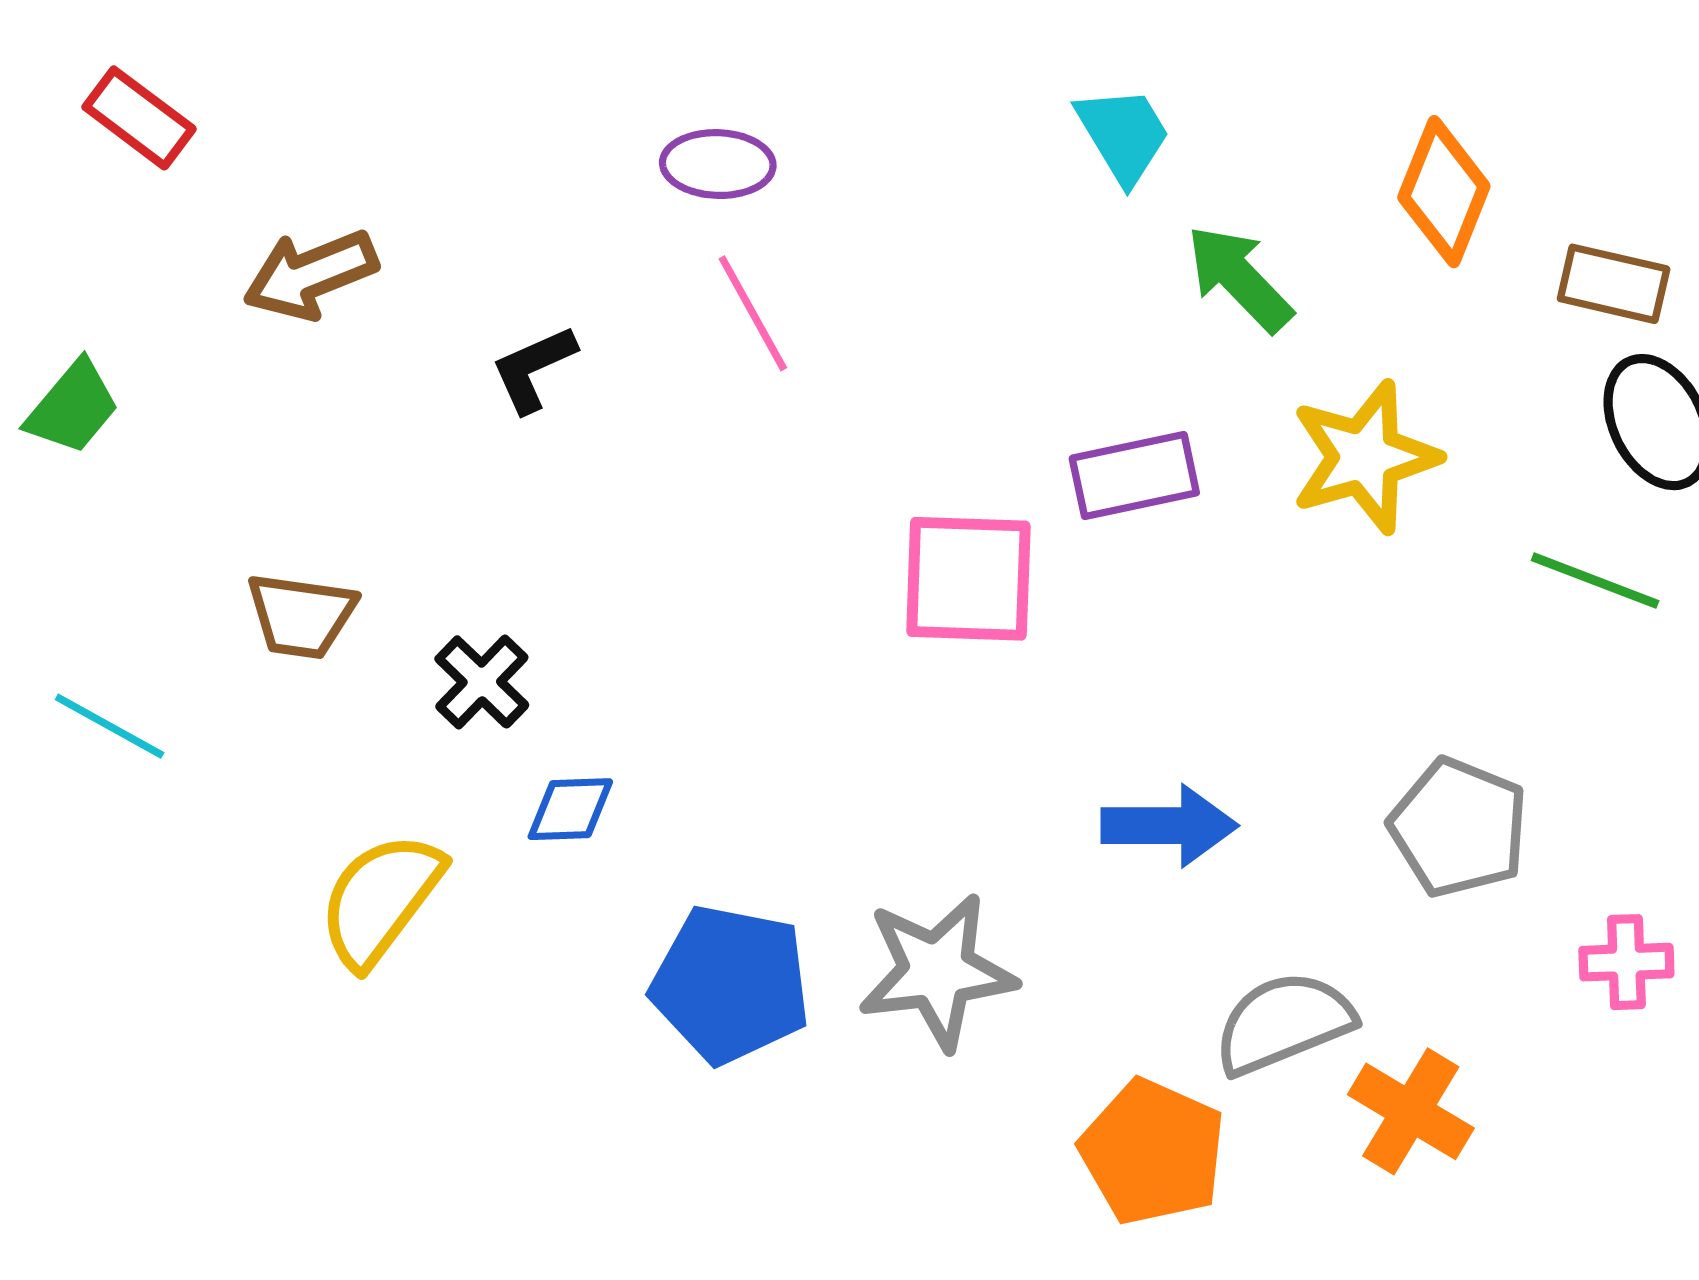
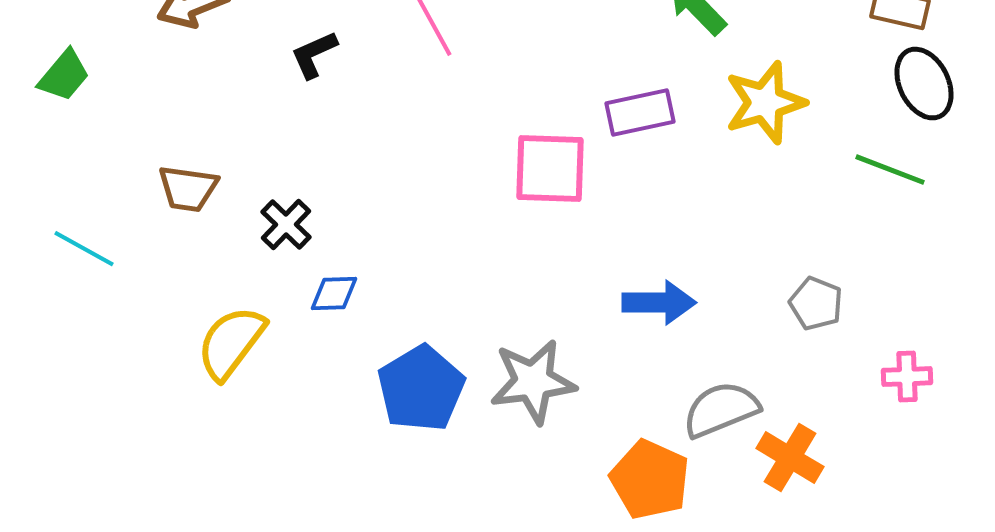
gray pentagon: (1459, 828) -> (816, 304), size x0.7
blue pentagon: (731, 984) -> (421, 389), turned 30

